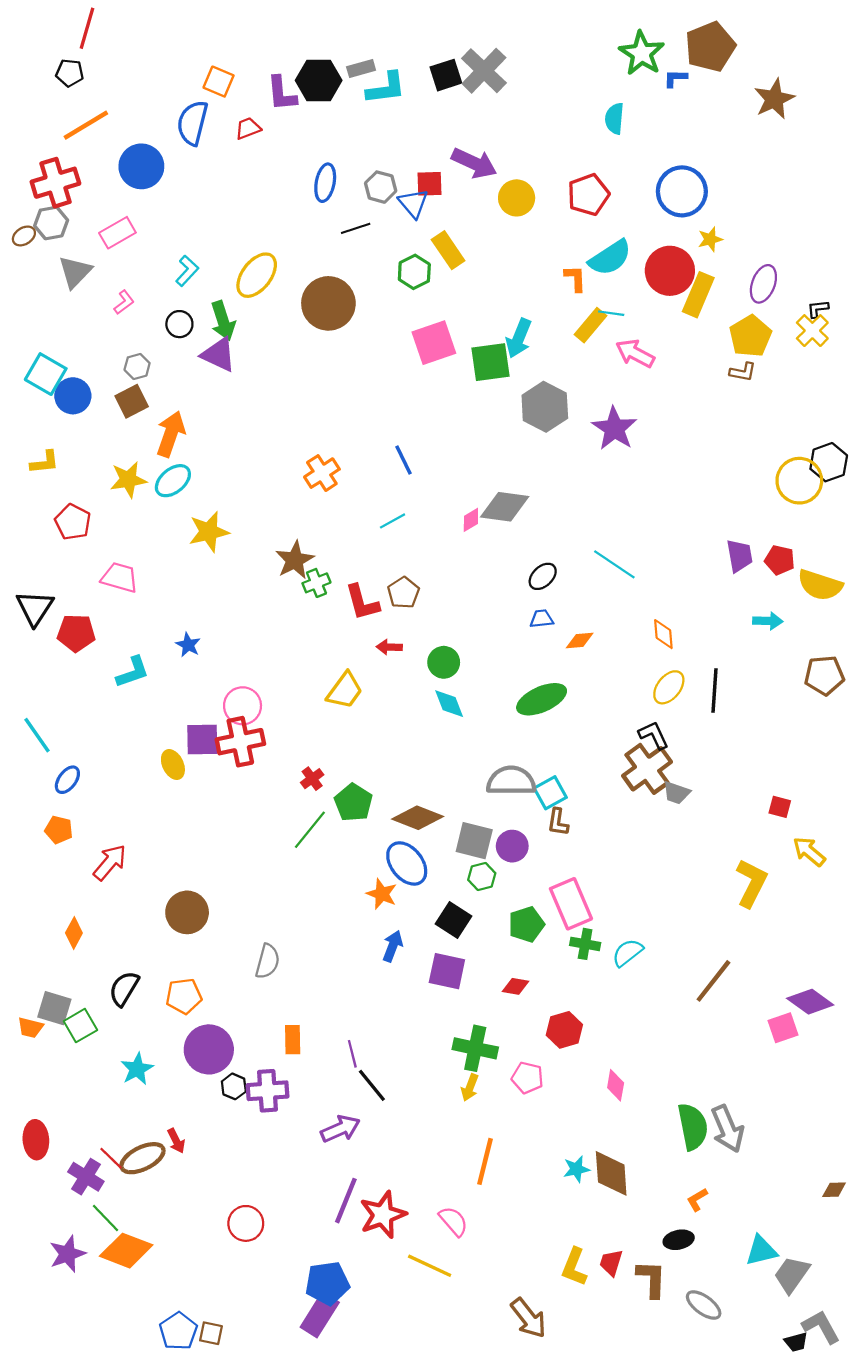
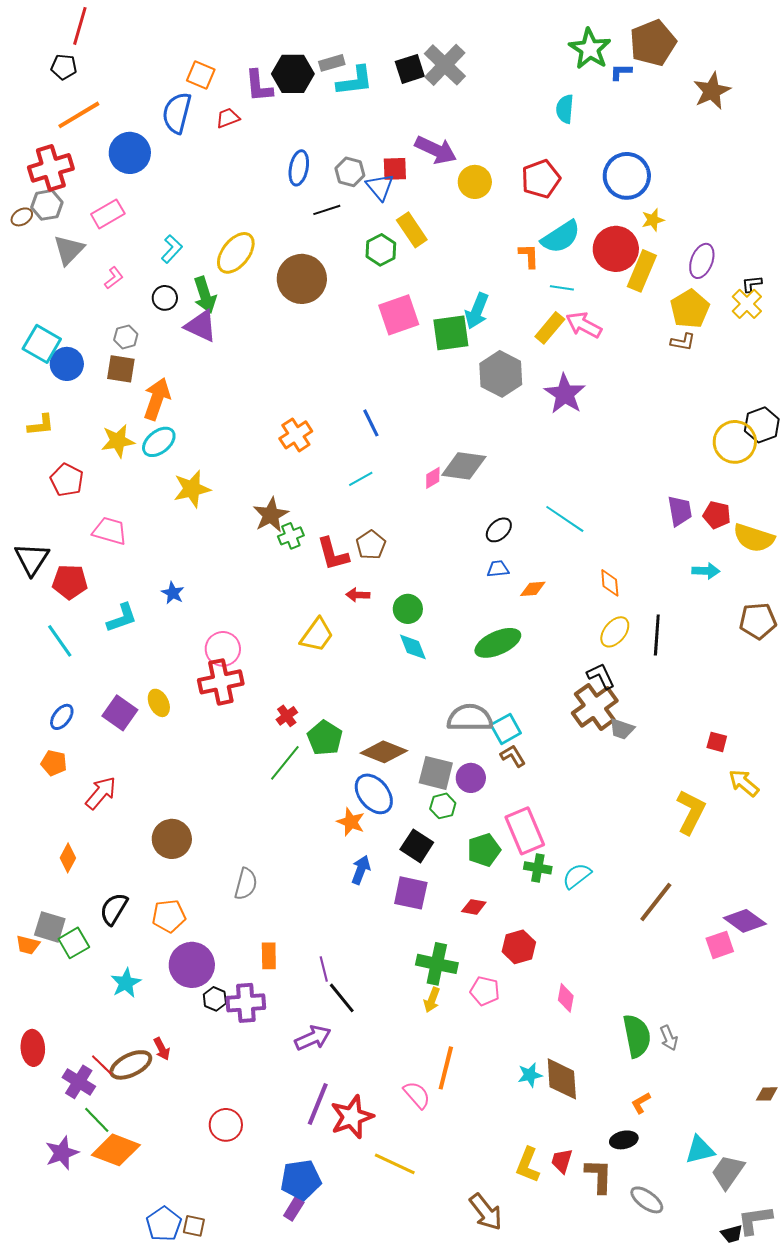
yellow rectangle: (591, 325) -> (550, 328), moved
brown square: (132, 401) -> (121, 369), turned 36
cyan line: (37, 735) -> (60, 641), moved
purple square: (202, 739) -> (120, 713), moved, turned 36
brown L-shape: (558, 822) -> (513, 756), turned 140
gray arrow: (728, 1129) -> (669, 1038), size x0.6
pink semicircle: (453, 1221) -> (417, 1095), moved
purple rectangle: (320, 1315) -> (294, 1209), size x0.6
gray L-shape: (821, 1327) -> (755, 1220), turned -69

